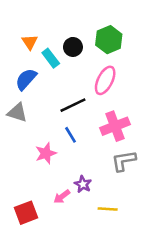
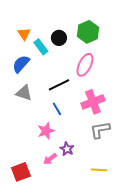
gray triangle: (17, 113) -> (24, 93), moved
pink star: (46, 153) -> (46, 131), moved
yellow line: (108, 209) -> (99, 170), moved

